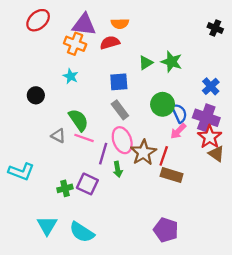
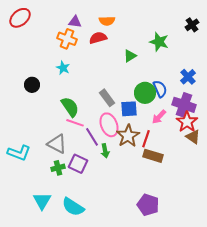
red ellipse: (38, 20) -> (20, 18), moved
purple triangle: (84, 25) -> (75, 22), size x0.6
black cross: (215, 28) -> (192, 25), turned 32
green star: (172, 62) -> (159, 42), moved
blue square: (119, 82) -> (129, 109), moved
blue semicircle: (179, 113) -> (160, 89), moved
gray triangle: (58, 136) -> (57, 144), moved, size x1.5
purple line: (103, 154) -> (92, 137), turned -48

